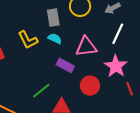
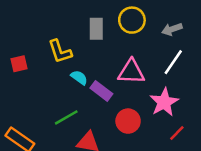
cyan semicircle: (55, 39) -> (79, 77), moved
red line: (130, 89) -> (177, 133), turned 56

